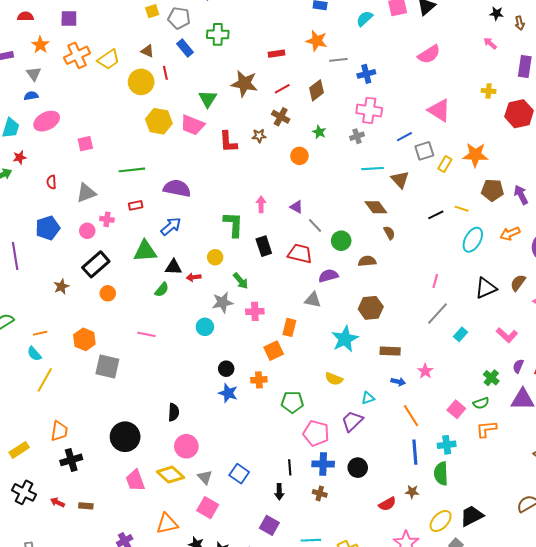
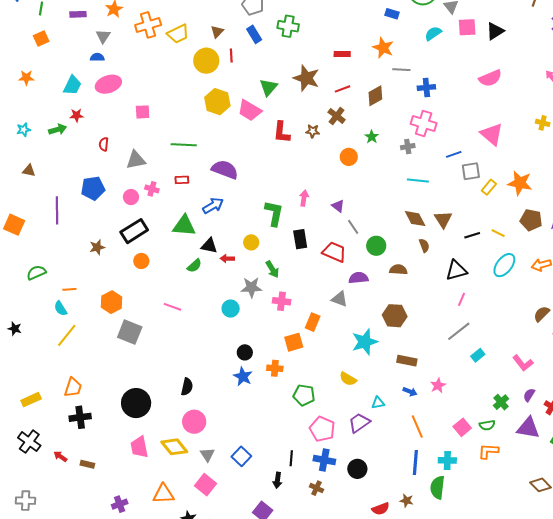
brown triangle: (147, 51) -> (217, 32), turned 40
brown triangle: (400, 180) -> (443, 219), moved
black triangle: (486, 288) -> (456, 270), moved

